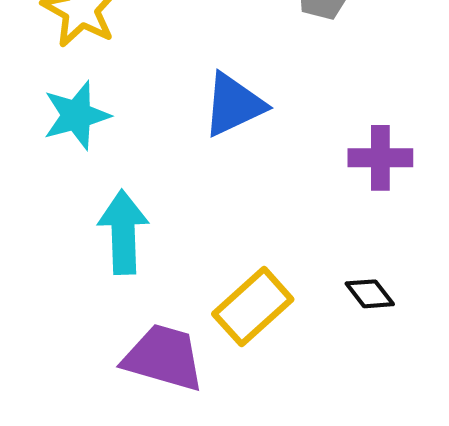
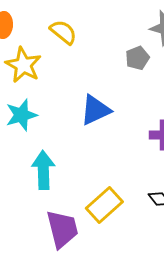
purple trapezoid: (164, 358) -> (62, 229), turned 60

